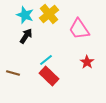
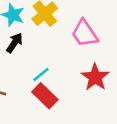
red star: (87, 62) -> (95, 77), size x1.5

